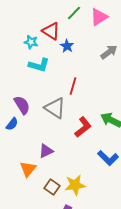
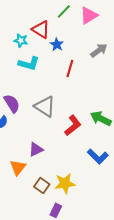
red line: (73, 86) -> (70, 68), moved

